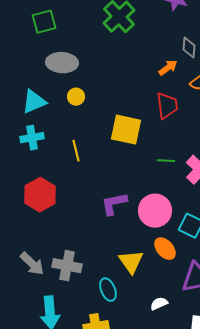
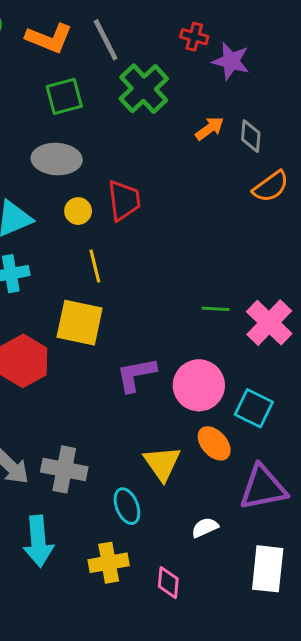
green square: (44, 22) -> (64, 96), moved
orange arrow: (168, 68) -> (210, 128), moved
red trapezoid: (167, 106) -> (124, 200), moved
yellow square: (126, 130) -> (80, 323), moved
yellow line: (76, 151) -> (95, 266), moved

